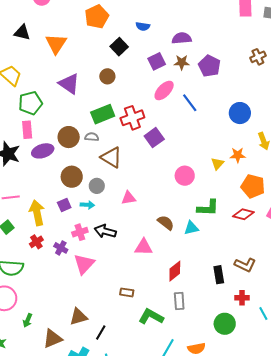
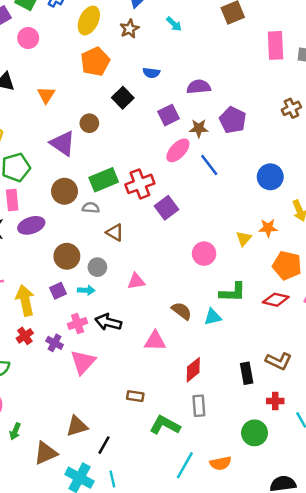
orange triangle: (56, 44) -> (46, 95), size x0.7
brown star: (182, 62) -> (199, 128), moved
brown circle: (107, 76) -> (89, 123), moved
brown circle: (69, 137) -> (64, 191), moved
brown triangle: (111, 157) -> (115, 232), size x0.7

